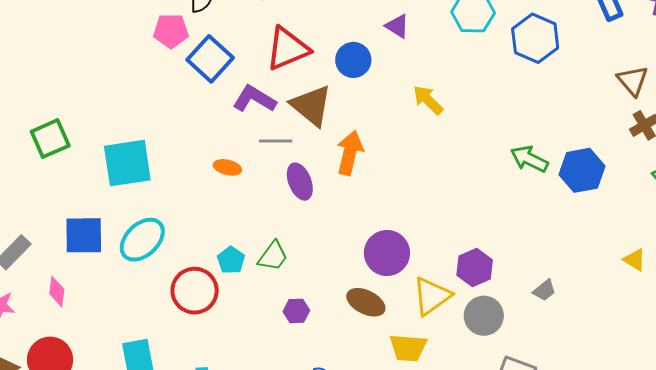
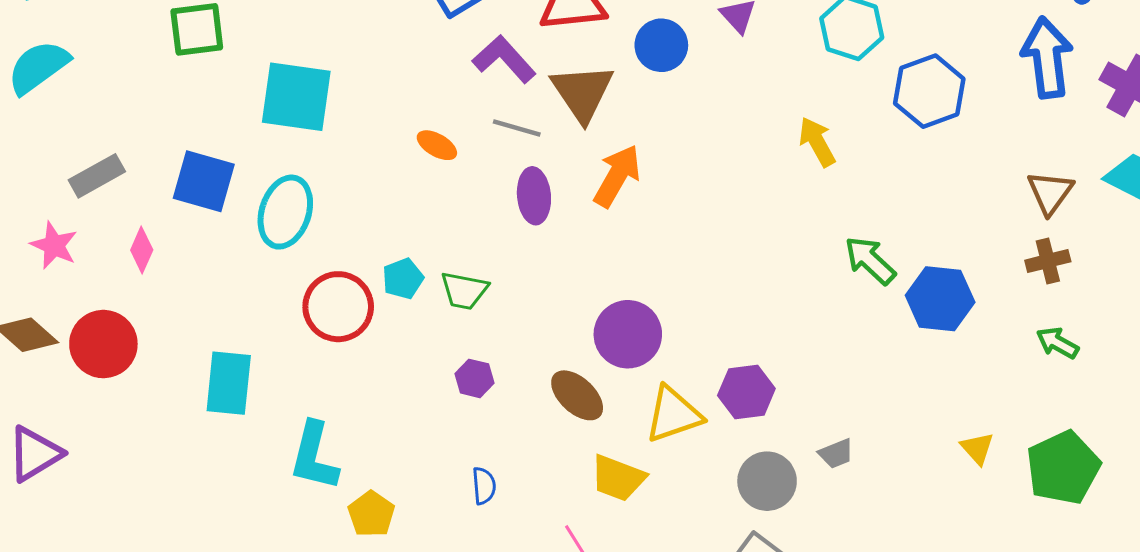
yellow arrow: (428, 100) -> (817, 142), moved
cyan ellipse: (142, 240) -> (285, 212), turned -45
green trapezoid: (273, 256) -> (464, 291), turned 48
gray circle: (484, 316) -> (767, 481), moved

